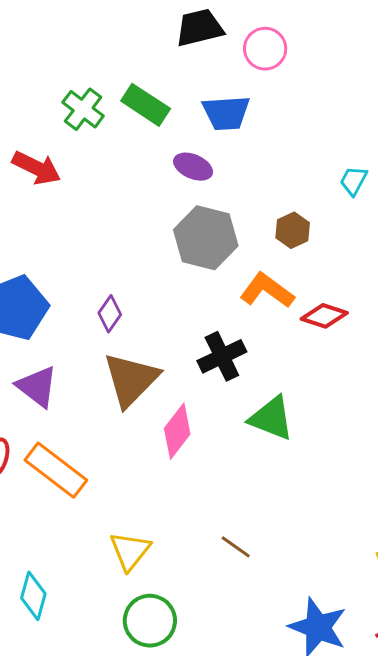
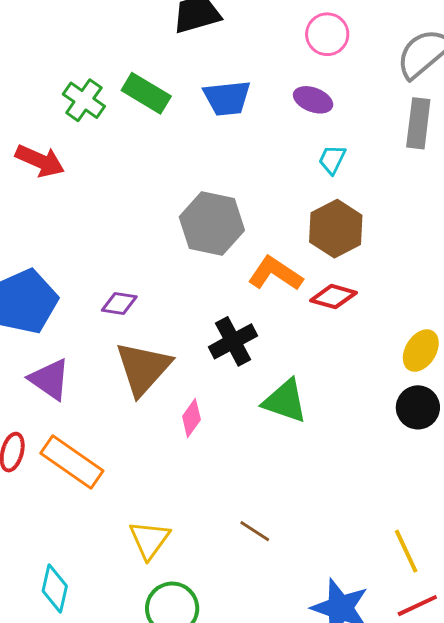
pink circle: (265, 49) -> (327, 34), moved
purple ellipse: (193, 167) -> (313, 100), moved
cyan trapezoid: (353, 181) -> (332, 159), moved
brown hexagon: (293, 230) -> (336, 229), moved, size x1.6
purple diamond: (110, 314) -> (119, 303), turned 66
pink diamond: (177, 431) -> (191, 418), size x0.7

